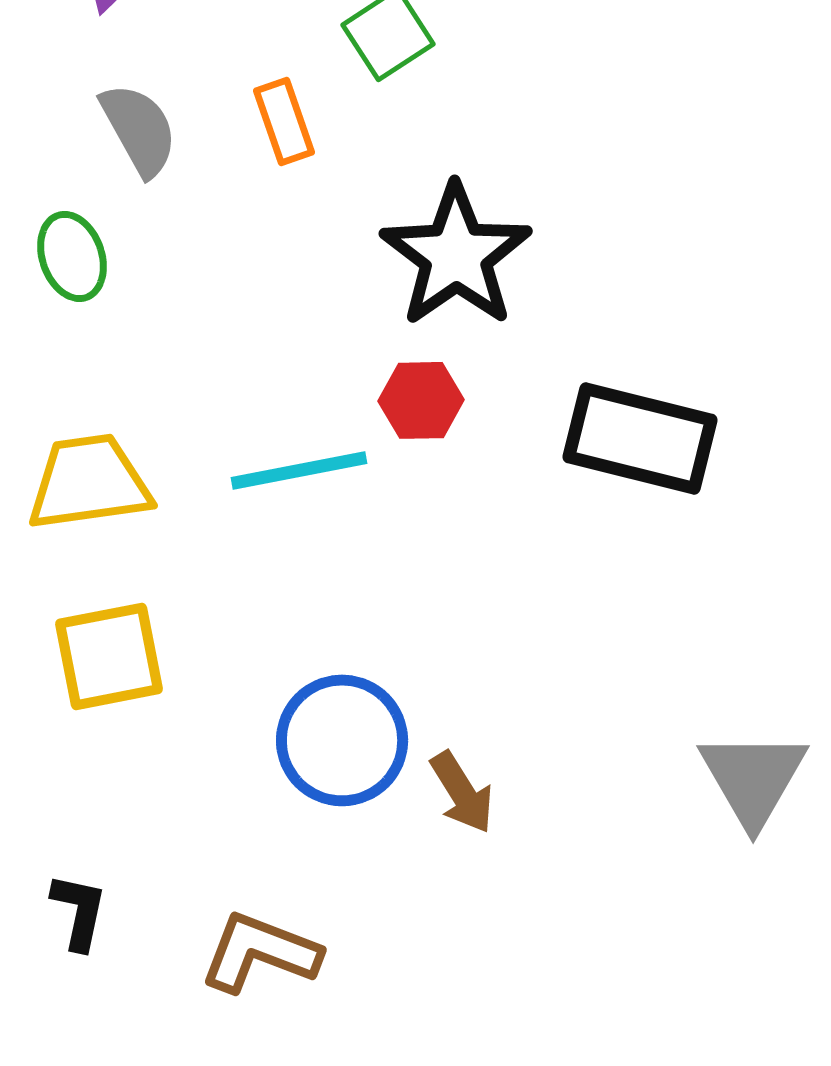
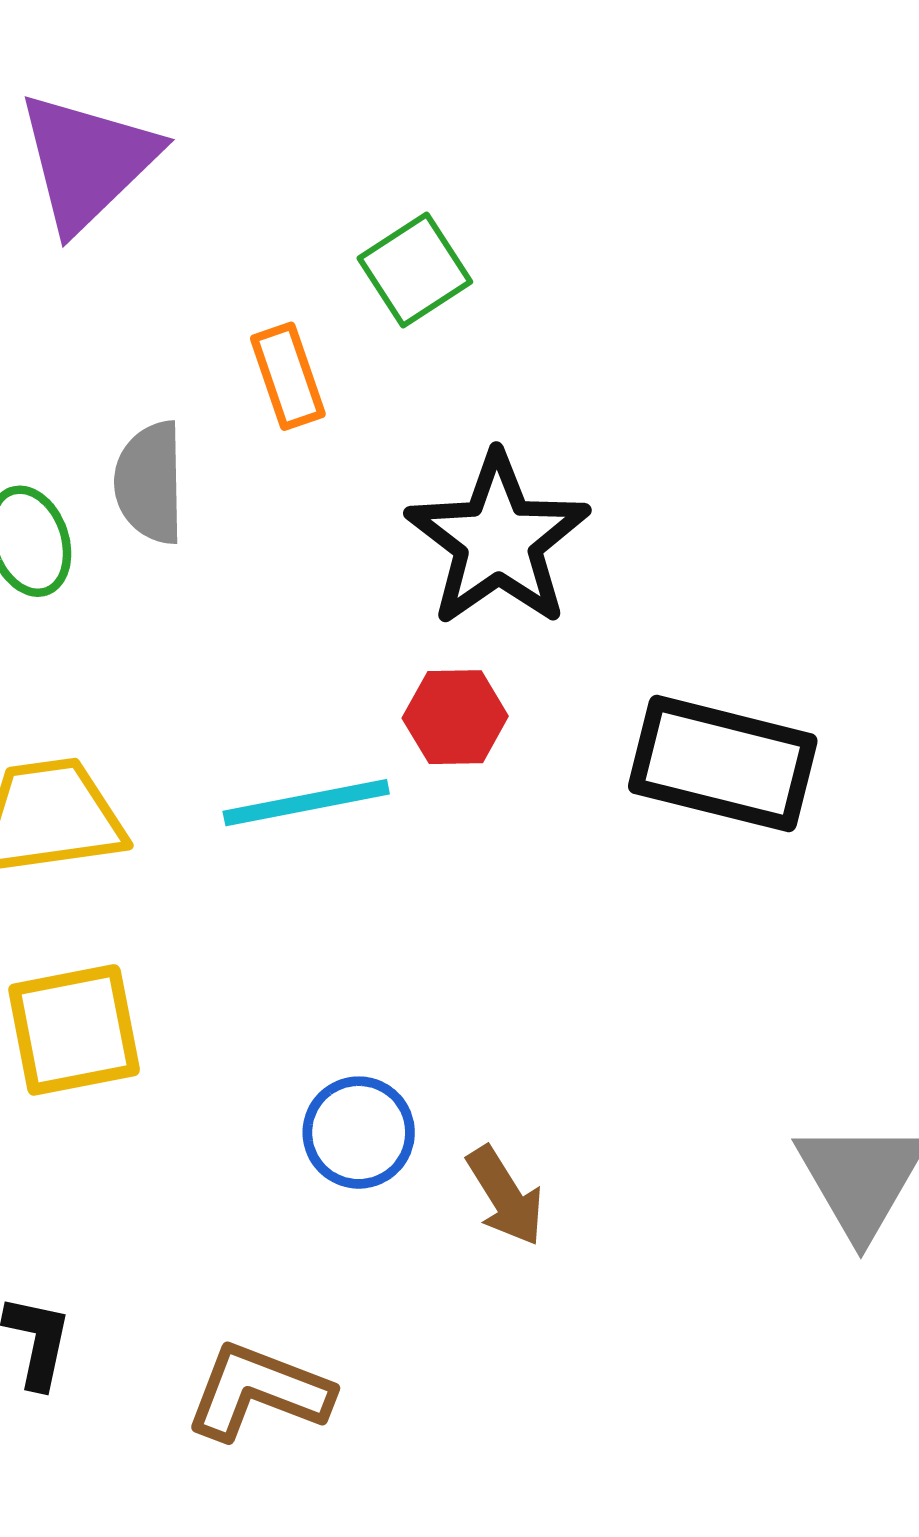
gray semicircle: (139, 129) -> (150, 483), moved, turned -152
blue circle: (342, 740) -> (359, 1133), size x0.7

